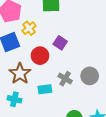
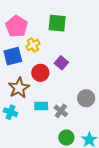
gray cross: (65, 79) -> (61, 111), moved

